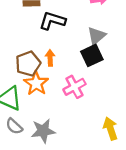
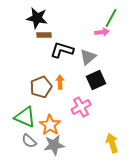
gray triangle: (97, 36) -> (88, 57), moved
orange star: (36, 83) -> (50, 125), moved

